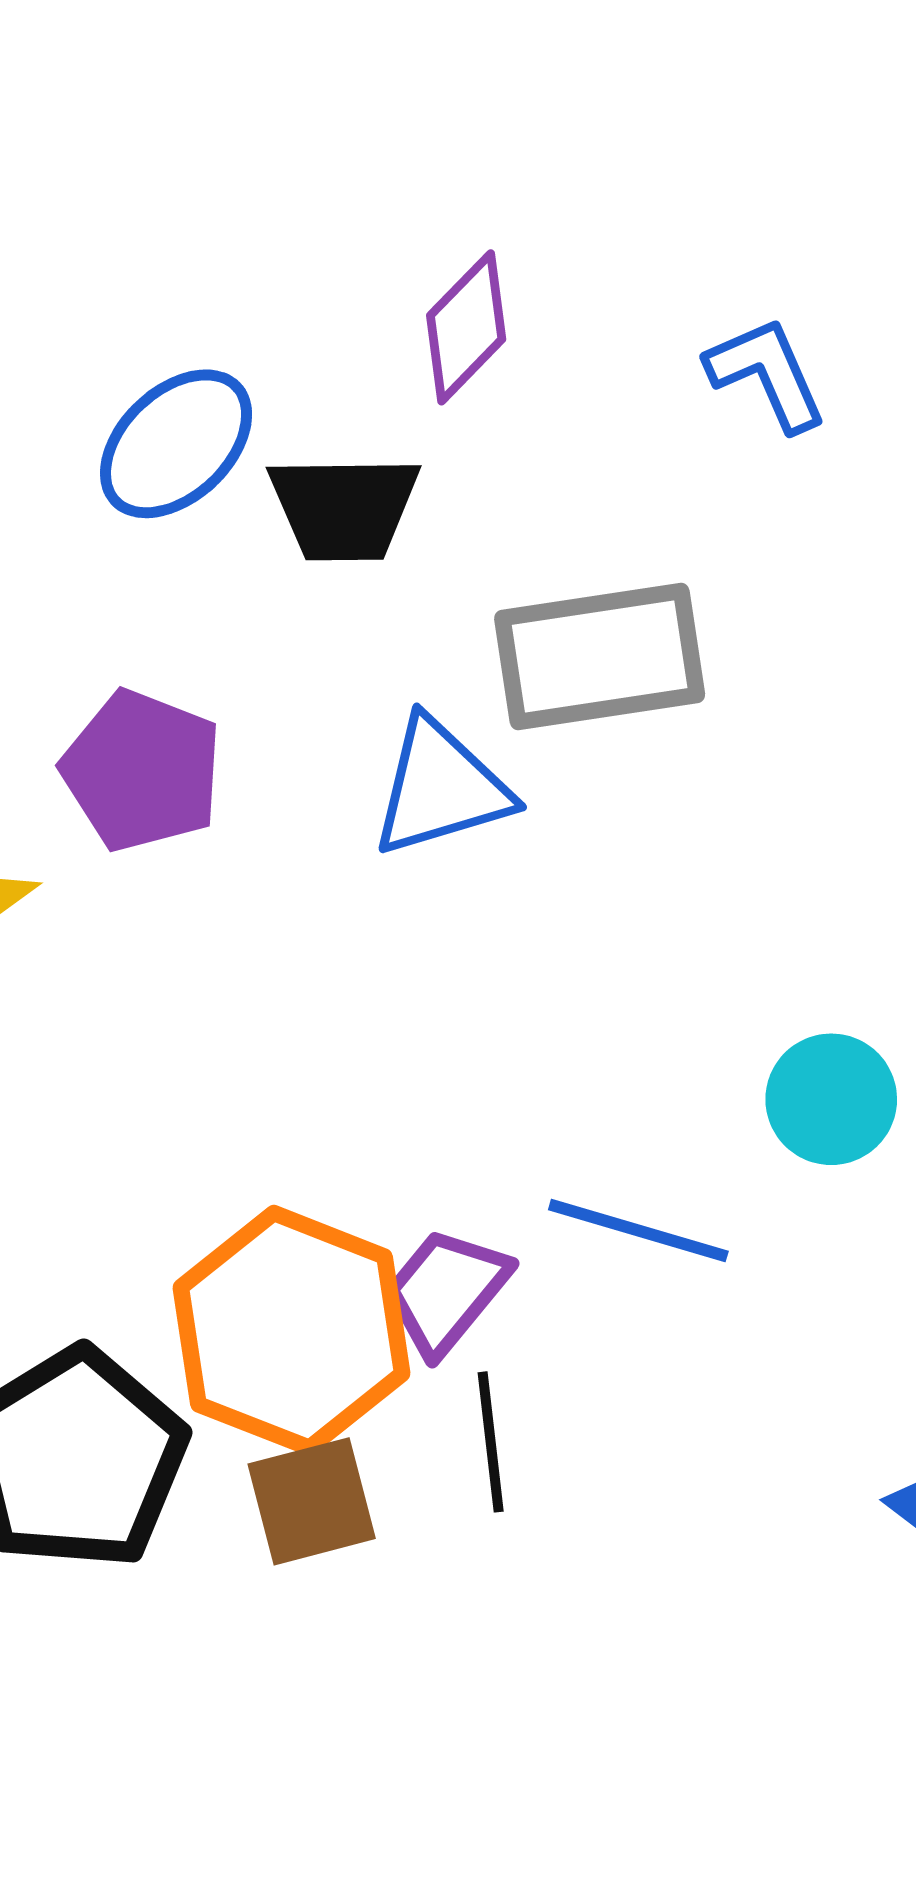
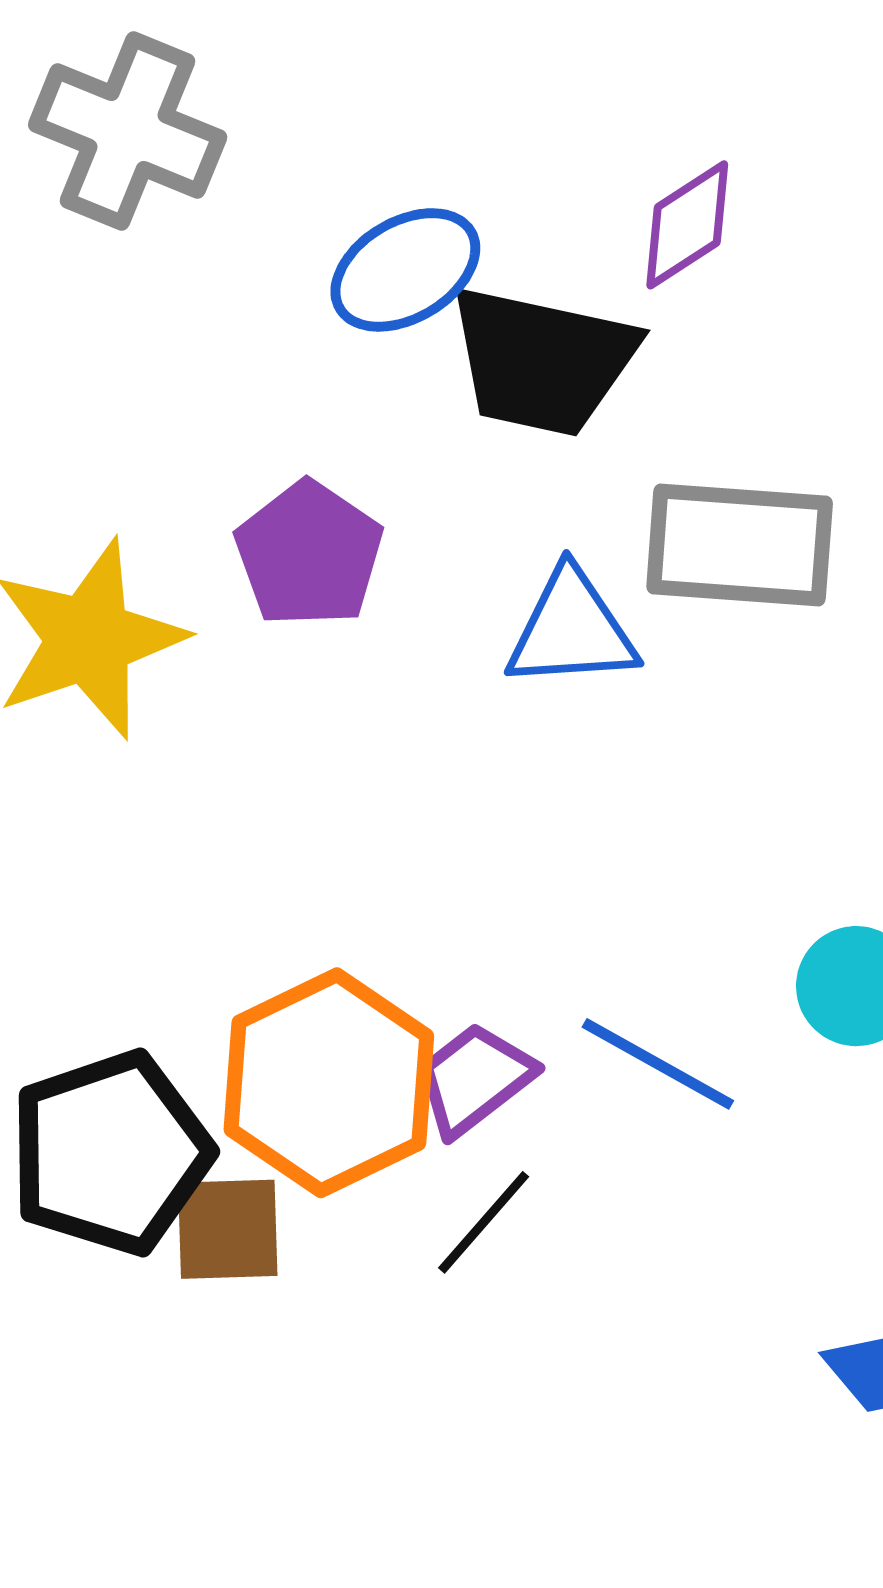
black trapezoid: (344, 508) -> (542, 361), size x1.4
black line: (491, 1442) -> (484, 1222), turned 35
brown square: (312, 1501) -> (228, 1229), moved

